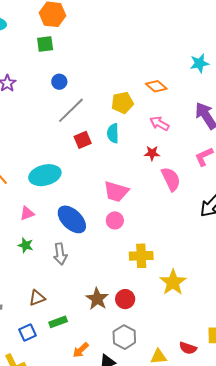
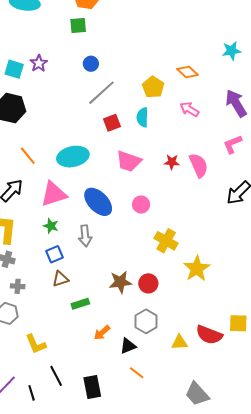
yellow pentagon: (122, 103) -> (153, 87), turned -30
red star: (152, 153) -> (172, 162), moved
pink trapezoid: (116, 192) -> (129, 161), moved
pink triangle: (27, 213) -> (54, 194), size x1.8
yellow cross: (141, 256) -> (166, 241), turned 30
brown star: (97, 299) -> (120, 282), turned 30
blue square: (27, 332) -> (54, 254), moved
red semicircle: (188, 348) -> (209, 335), size x1.5

